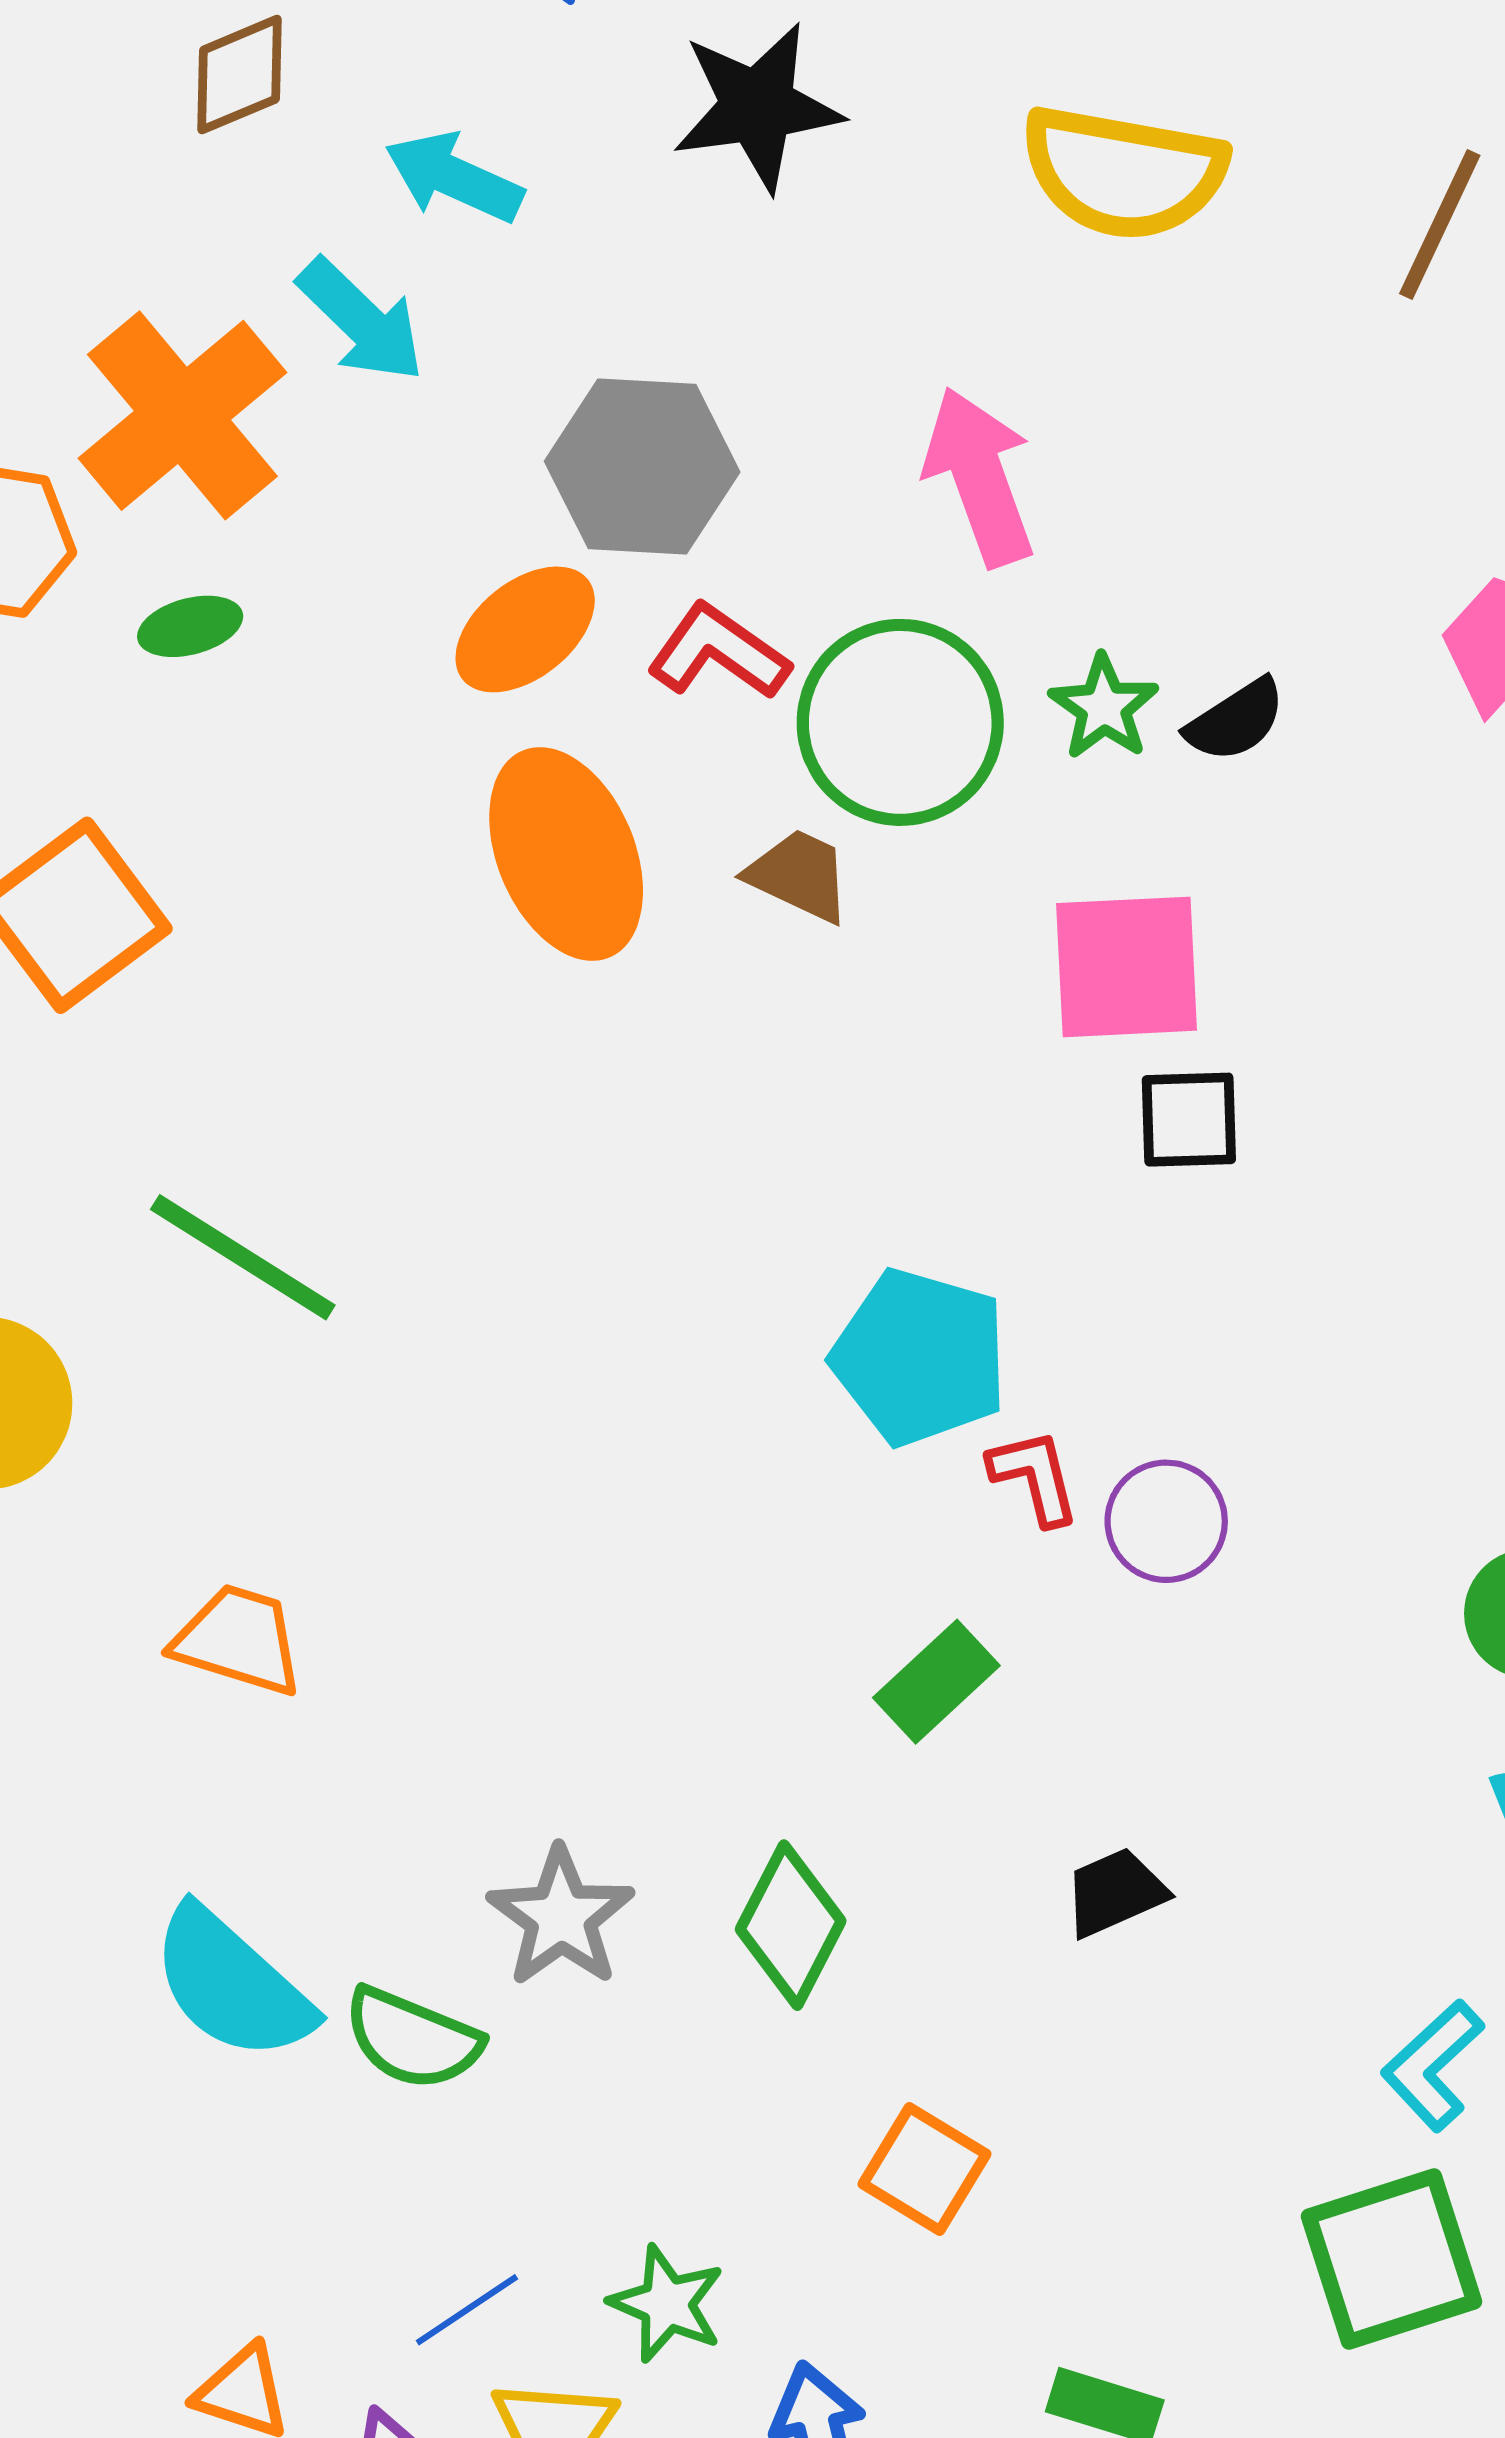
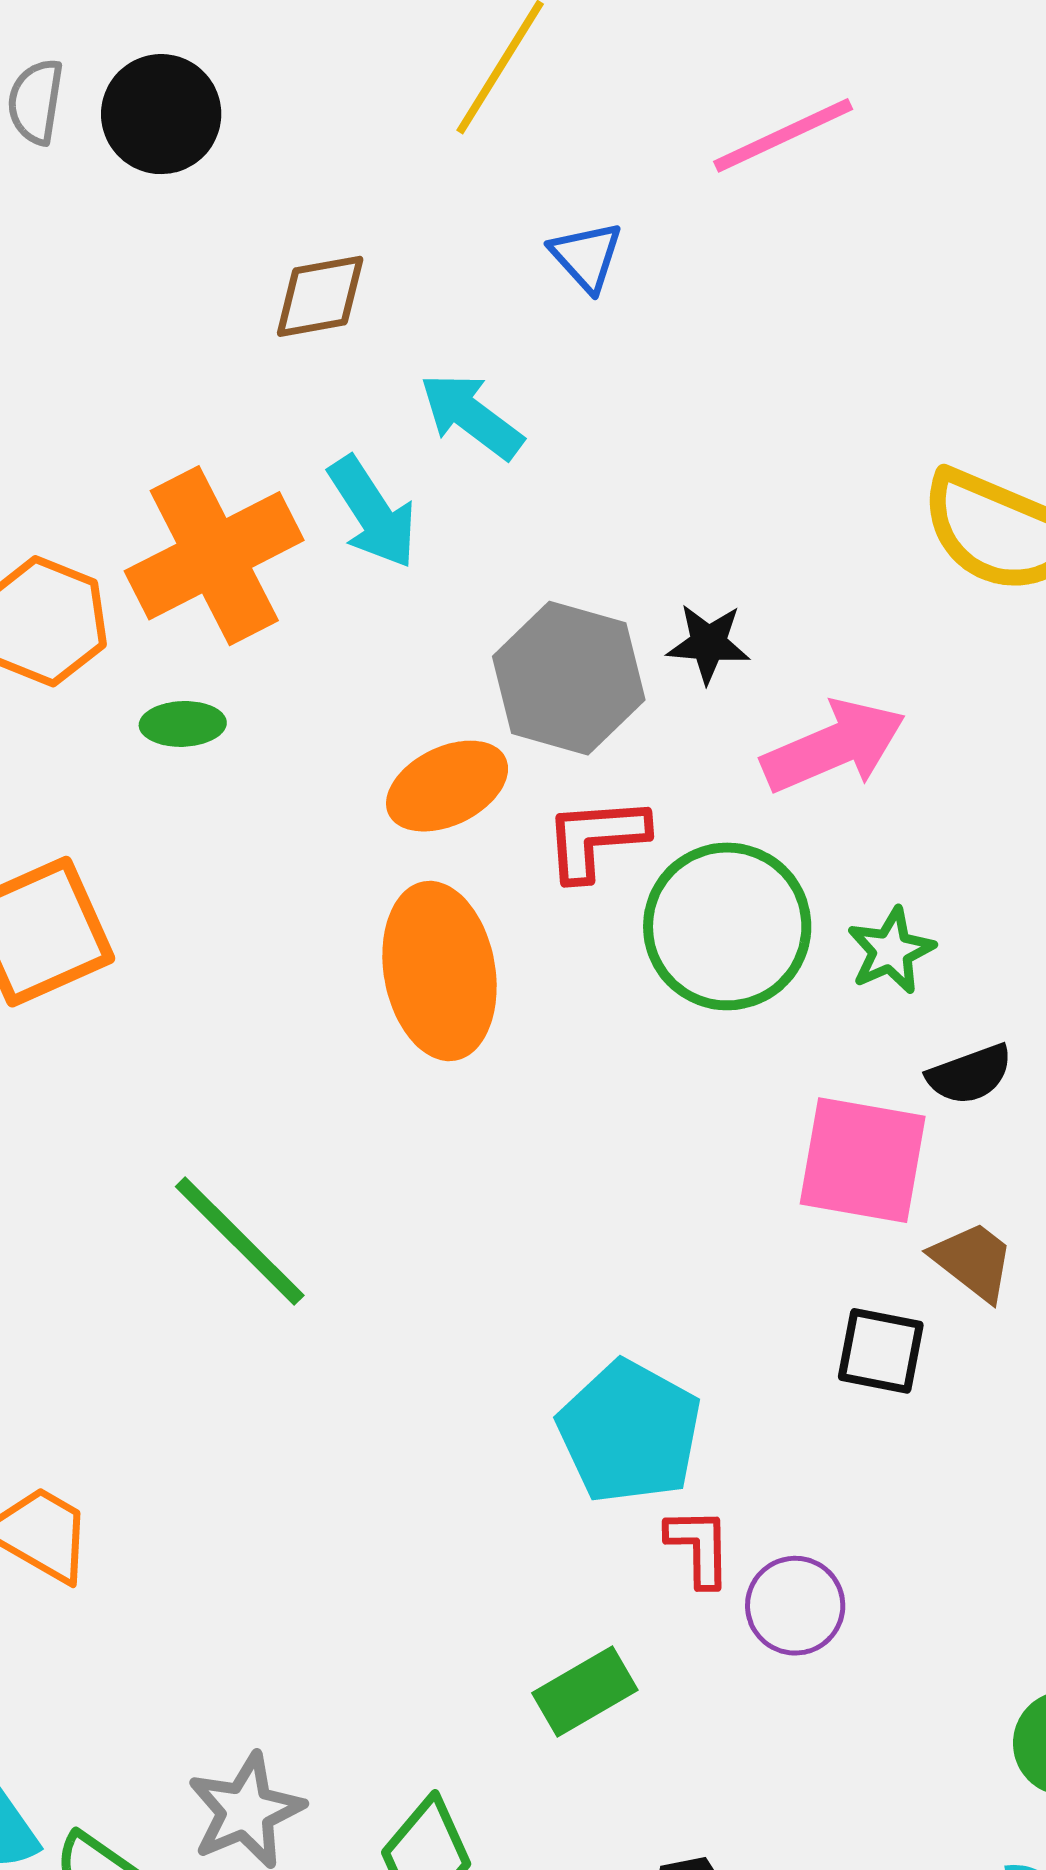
black star: (757, 107) -> (708, 644), moved, size x0.6
pink arrow: (980, 477) -> (834, 746), turned 74
red L-shape: (718, 652) -> (596, 838), turned -52
black semicircle: (1236, 720) -> (970, 1074), moved
brown trapezoid: (799, 875) -> (973, 1261), moved
black square: (1189, 1120) -> (881, 1351), moved
green line: (243, 1257) -> (240, 1241), moved

